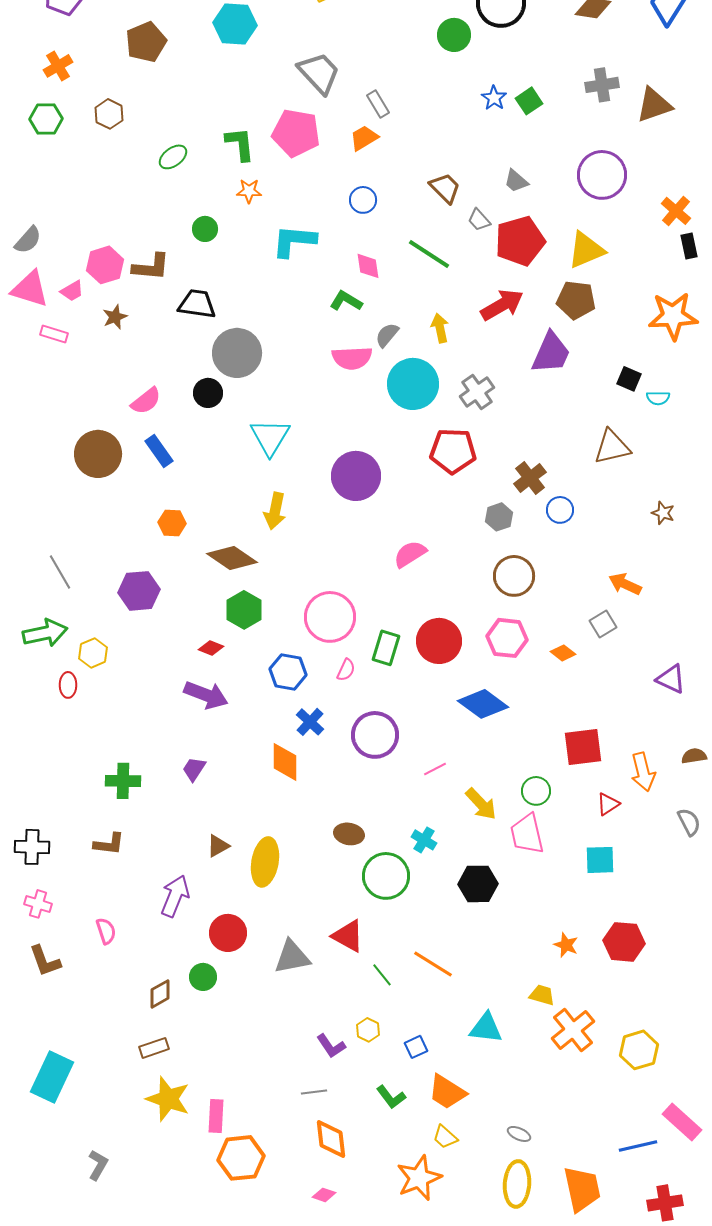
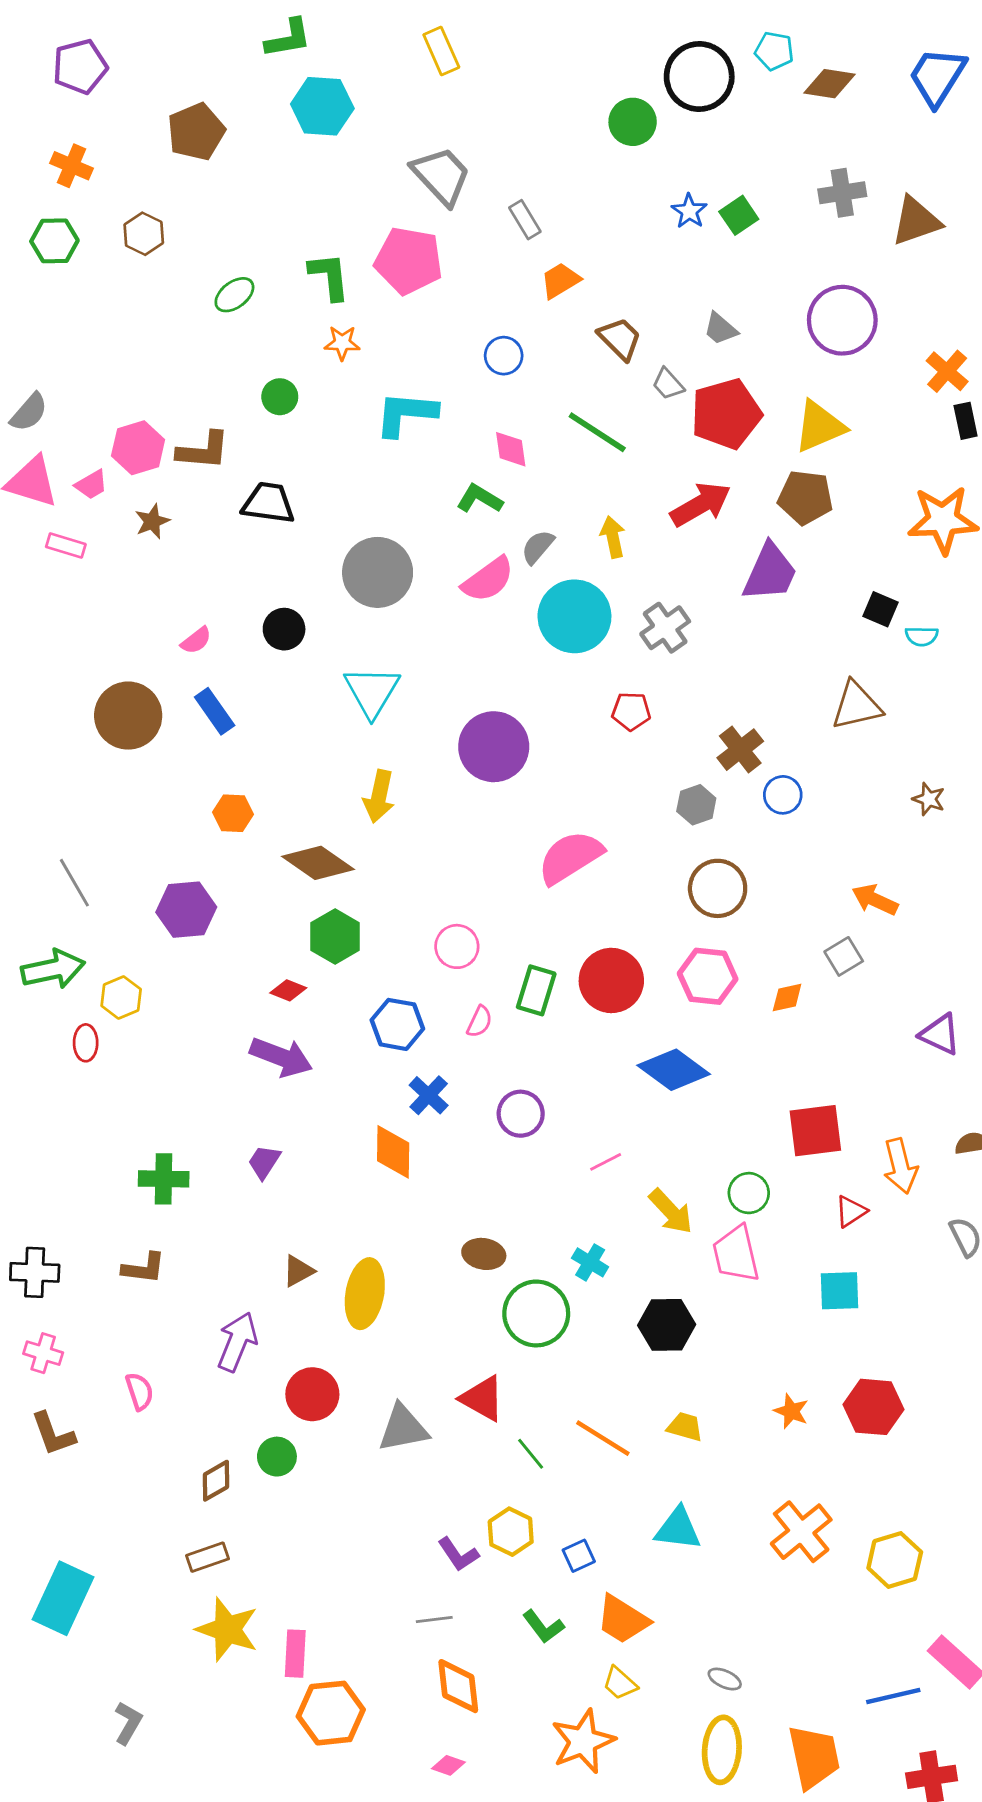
orange cross: (58, 66) -> (71, 166), turned -36
orange trapezoid: (364, 138) -> (560, 281), moved
gray circle: (237, 353) -> (378, 572), moved
pink semicircle: (352, 358) -> (488, 580), turned -33
pink semicircle: (146, 401) -> (196, 640), size x0.7
red pentagon: (453, 451) -> (631, 711), size x0.6
pink semicircle: (410, 554) -> (570, 857), size x1.4
pink circle: (330, 617) -> (457, 946), size x0.6
orange diamond: (563, 653) -> (787, 997), turned -50
purple circle: (375, 735) -> (521, 1114), size x0.7
yellow trapezoid: (542, 995) -> (685, 1427), moved
yellow hexagon: (368, 1030) -> (511, 1532), size x1.4

